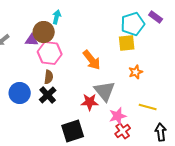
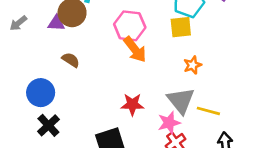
pink hexagon: (50, 53) -> (130, 26), moved
brown semicircle: (49, 77) -> (71, 60), moved, turned -64
gray triangle: (105, 91) -> (181, 100), moved
black cross: (48, 95) -> (48, 125), moved

